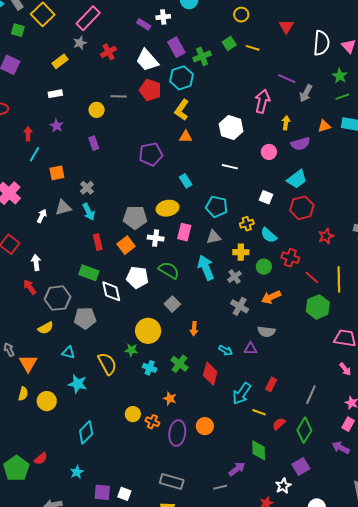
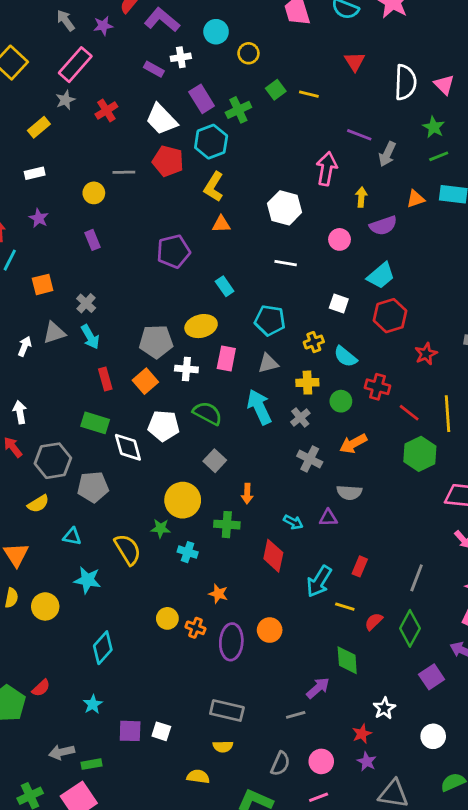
yellow circle: (241, 15) -> (248, 53), moved
green cross: (179, 364) -> (227, 525), moved, turned -30
purple square: (301, 466) -> (432, 677), moved

